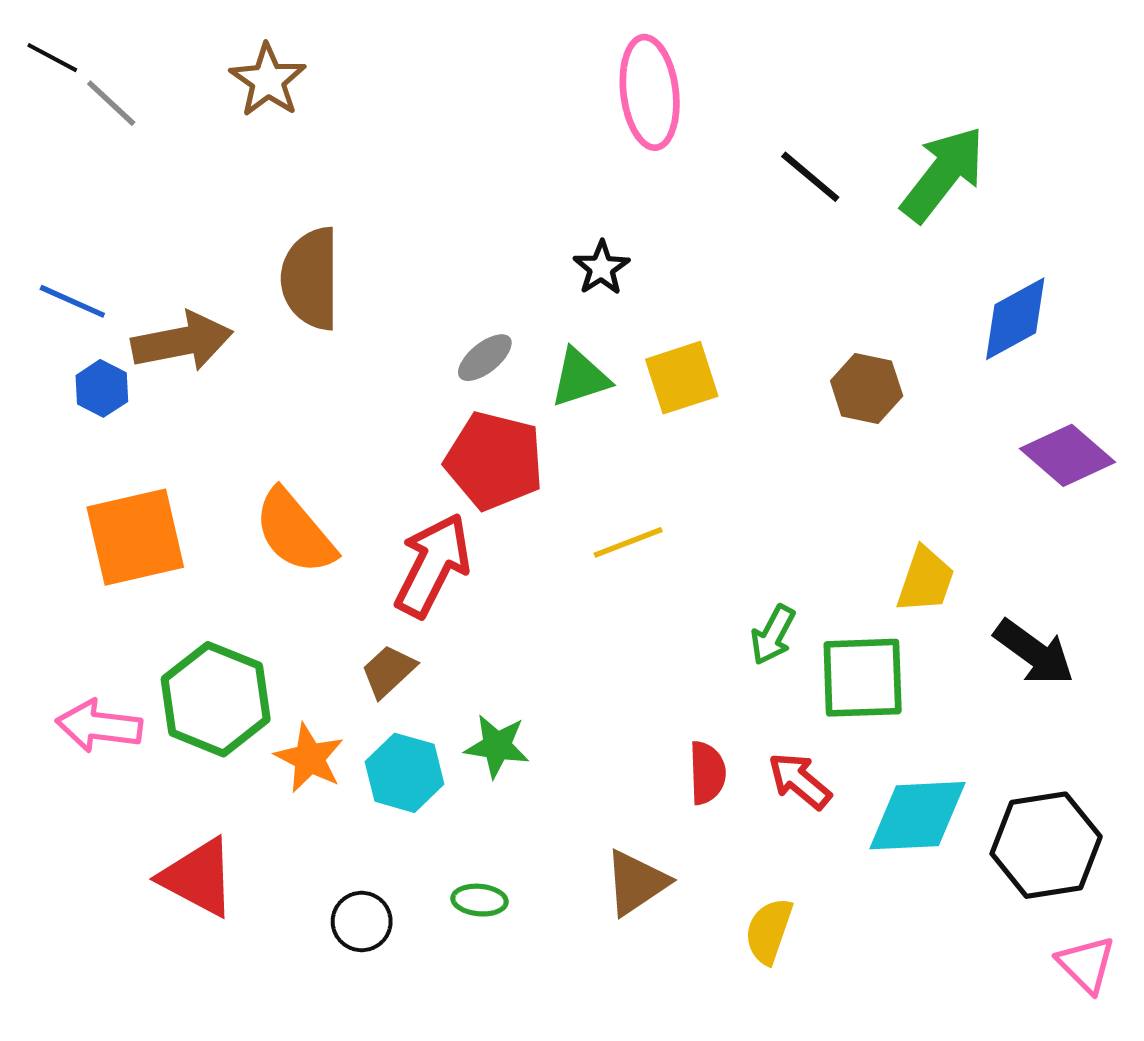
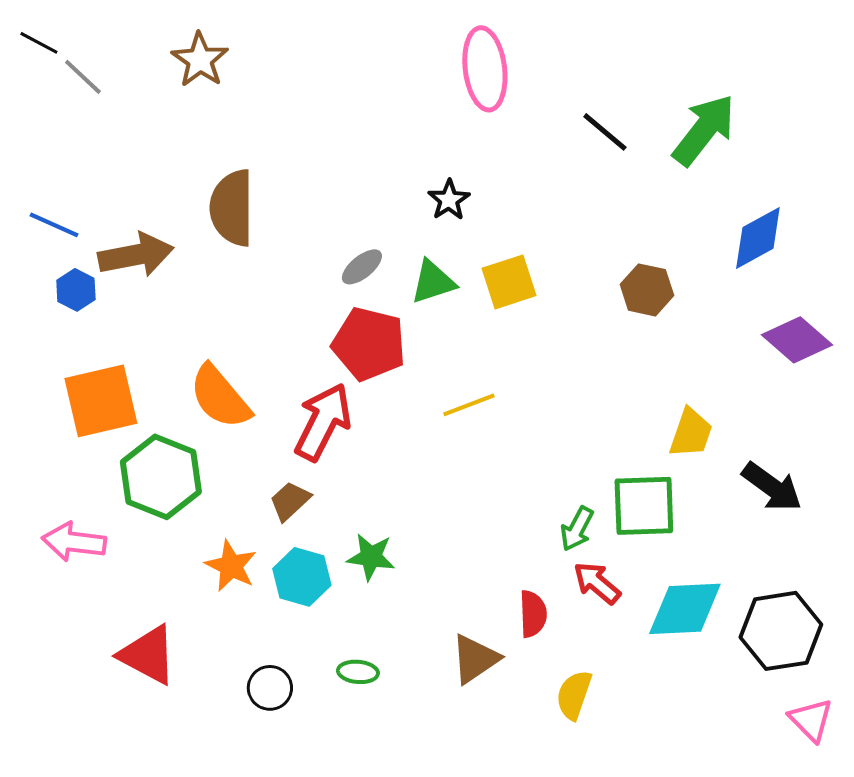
green arrow: (773, 635) -> (577, 529), moved
green hexagon: (216, 699) -> (161, 477), moved
red semicircle: (707, 773) -> (533, 614), moved

